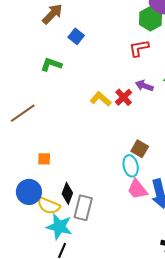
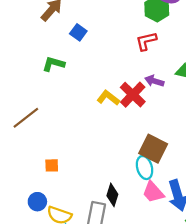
red cross: (124, 97) -> (133, 95), size x1.4
brown square: (140, 149) -> (153, 149), size x1.5
blue circle: (29, 192) -> (37, 202), size x0.7
black diamond: (67, 193) -> (112, 195), moved

